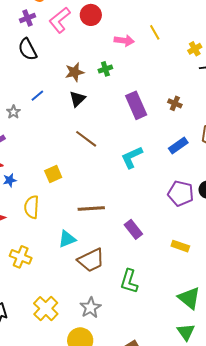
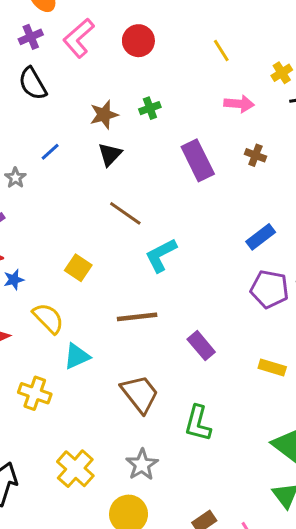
red circle: (91, 15) -> (138, 41), moved
pink arrow: (124, 41) -> (239, 104), moved
blue rectangle: (178, 145) -> (261, 237), moved
cyan L-shape: (132, 157) -> (161, 255), moved
yellow square: (53, 174) -> (78, 268), turned -30
yellow semicircle: (32, 207) -> (48, 318), turned 135
cyan triangle: (67, 239) -> (77, 356), moved
brown trapezoid: (91, 260) -> (140, 394), turned -100

